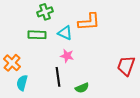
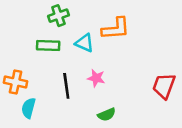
pink star: (67, 56) -> (96, 78), moved
orange cross: (12, 63) -> (16, 82), turned -30
black line: (58, 77) -> (66, 86), moved

